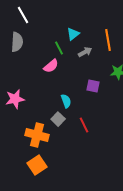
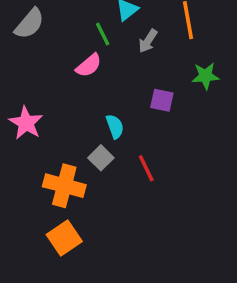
gray semicircle: (17, 42) -> (29, 24), turned 36
gray arrow: (85, 52) -> (148, 41), turned 152
pink star: (15, 99) -> (26, 123), turned -30

